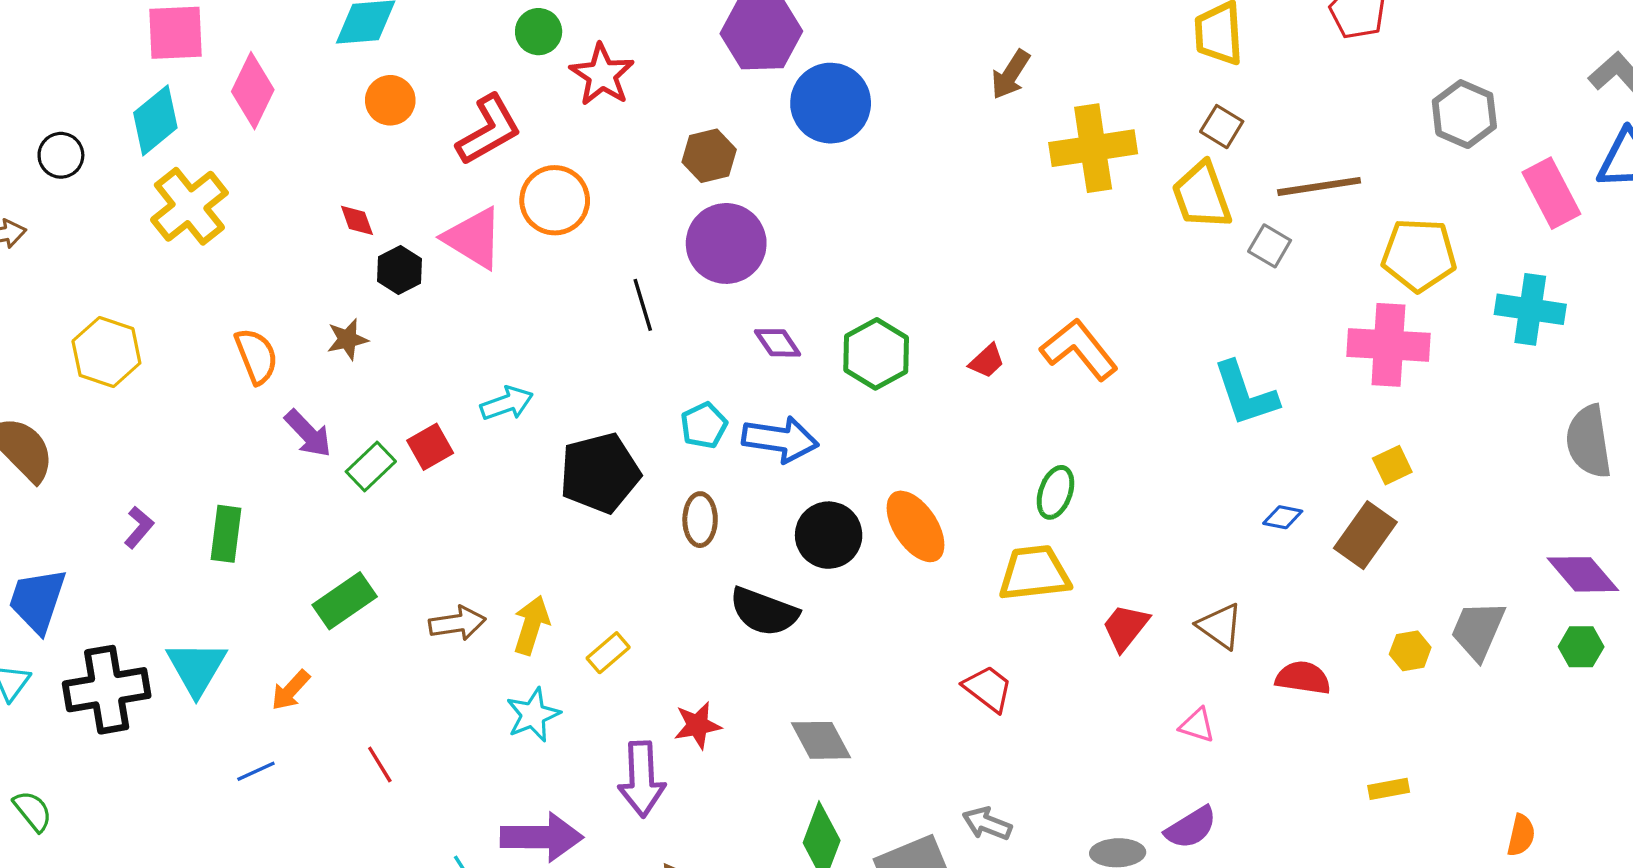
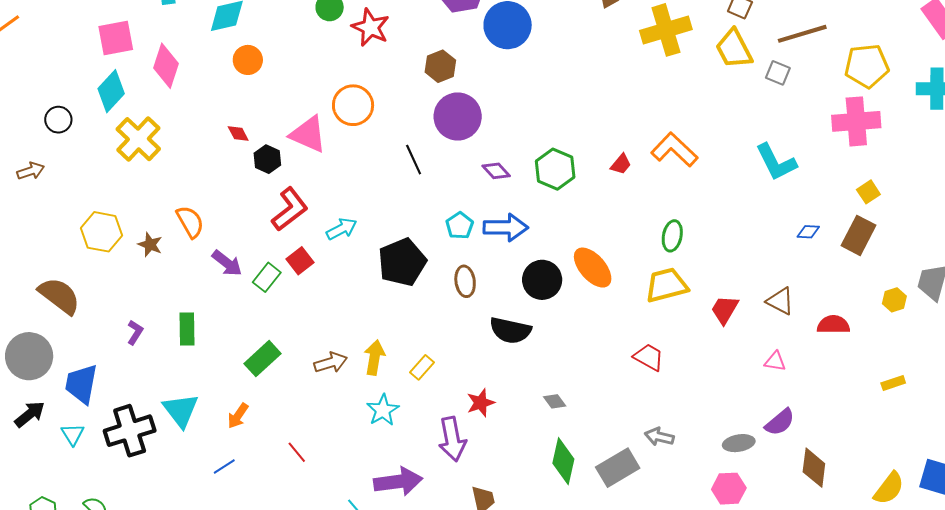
red L-shape: (489, 130) -> (290, 209), moved
brown star: (347, 339) -> (150, 245), moved, turned -30
gray diamond: (821, 740) -> (555, 401), size x0.6

